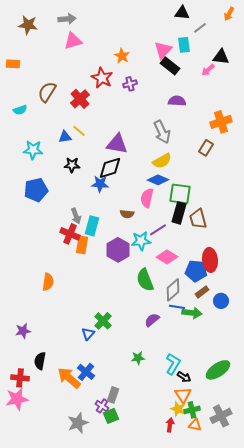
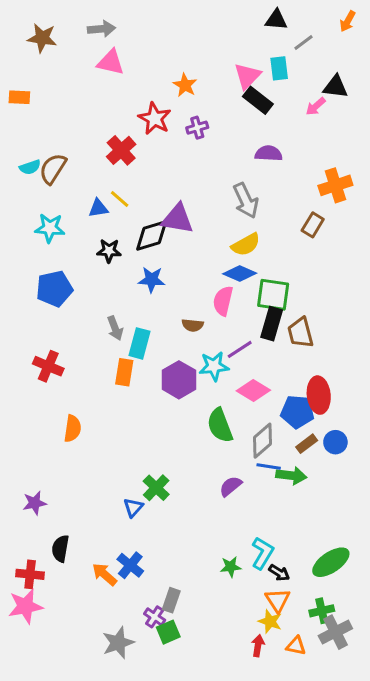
pink triangle: (73, 41) -> (111, 62), turned 30
brown semicircle: (47, 92) -> (53, 169), moved
black diamond: (110, 168) -> (152, 236), moved
red cross: (70, 234) -> (48, 366), moved
blue circle: (221, 301) -> (335, 442), moved
green star: (138, 358) -> (231, 567), moved
orange arrow: (69, 378) -> (104, 574), size x0.7
green cross: (192, 410) -> (322, 611), moved

